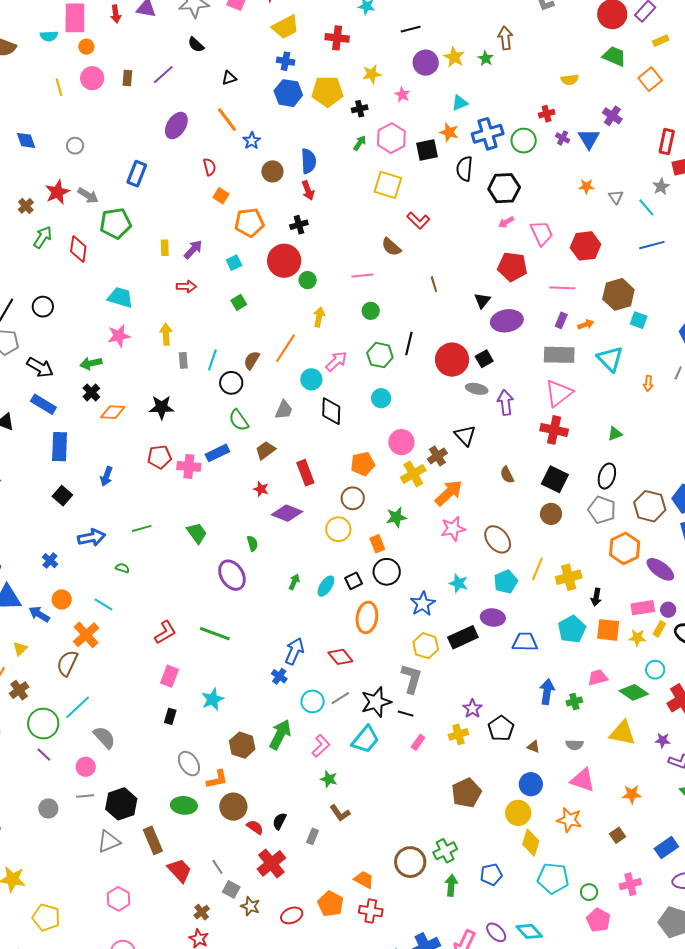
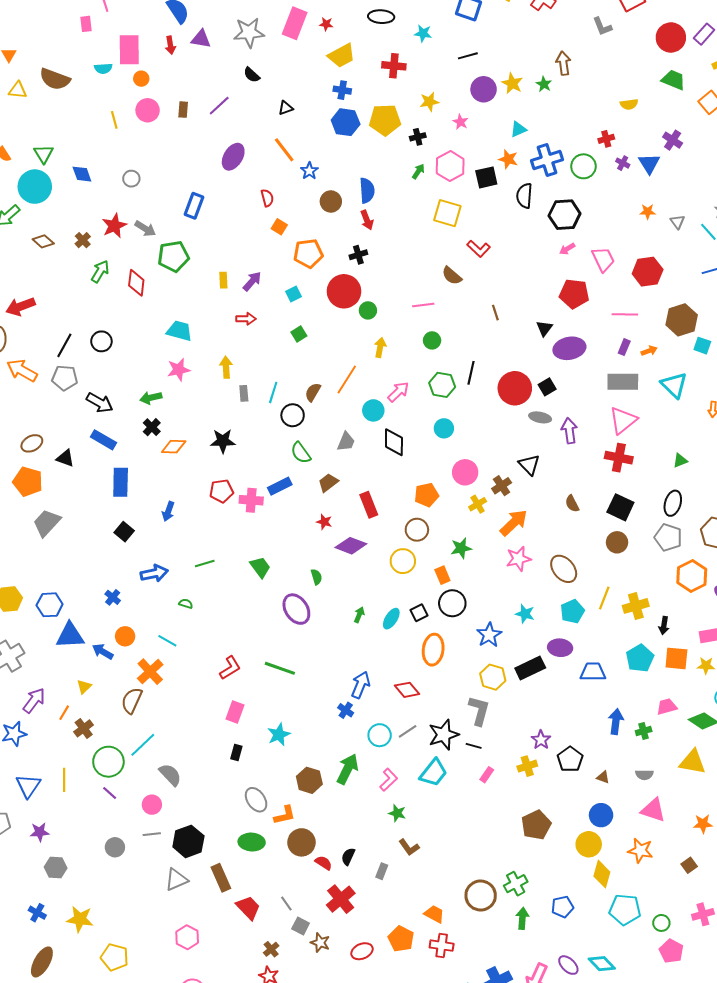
yellow cross: (413, 474) -> (478, 504), size x0.7

